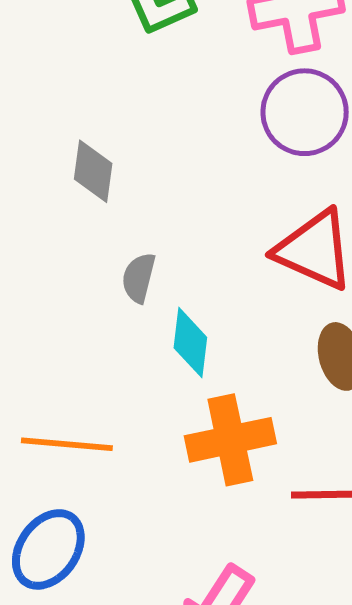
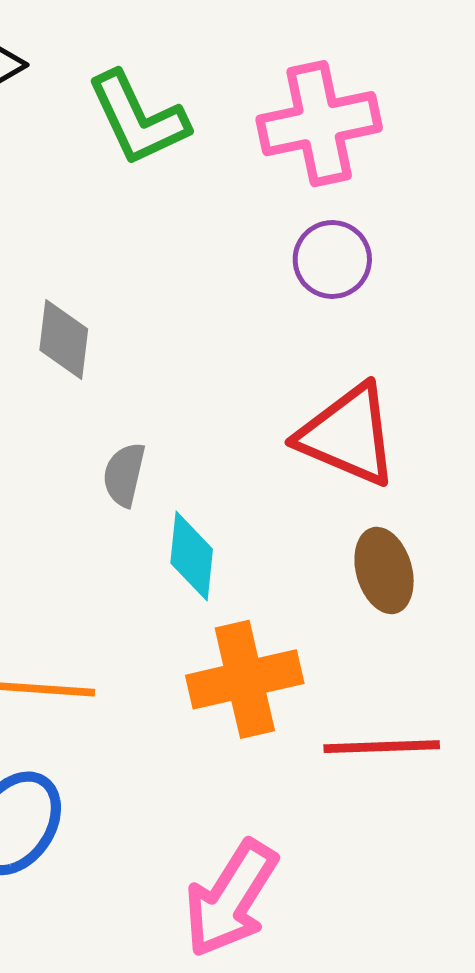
purple circle: (305, 112) -> (332, 259), size x0.7

